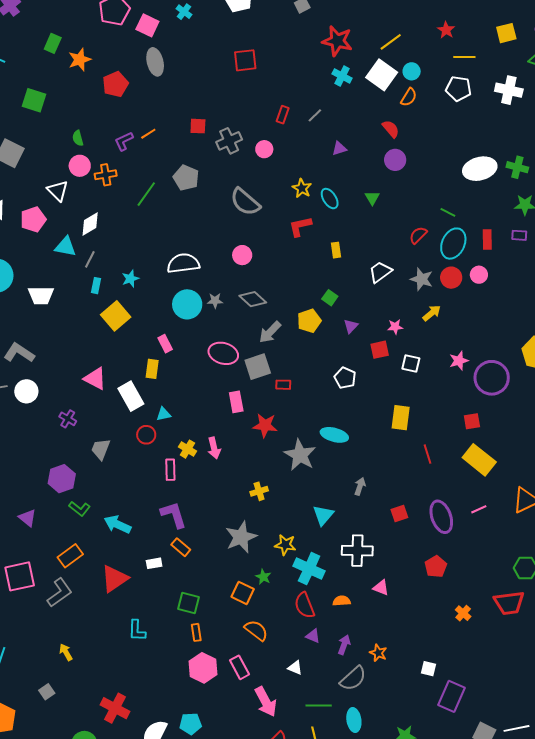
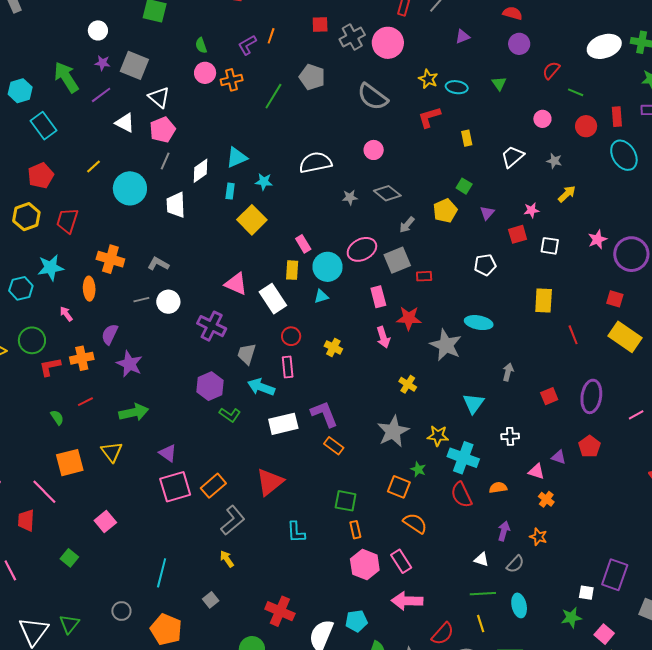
red semicircle: (391, 129) -> (512, 13), turned -30
orange line: (148, 134) -> (271, 36), turned -35
pink circle: (264, 149) -> (388, 43), size x1.8
white triangle: (58, 191) -> (159, 97), moved
cyan ellipse: (330, 199) -> (457, 87), turned -45
white diamond: (90, 224) -> (200, 171), moved
red semicircle: (418, 235) -> (551, 70), moved
cyan ellipse: (453, 244) -> (624, 155), moved, turned -52
cyan triangle: (65, 247) -> (237, 157), moved, turned -30
gray line: (90, 259) -> (165, 161), moved
pink circle: (479, 275) -> (542, 119), moved
red circle: (451, 278) -> (586, 126), moved
cyan star: (130, 279) -> (264, 182), turned 30
gray star: (422, 279) -> (554, 161), size x0.7
white trapezoid: (41, 295) -> (176, 205), turned 92
cyan circle: (187, 304) -> (327, 267), moved
gray arrow: (270, 332) -> (407, 225), size x0.7
gray L-shape: (19, 353) -> (158, 264), size x0.7
pink ellipse: (223, 353) -> (362, 249), turned -40
white pentagon: (345, 378) -> (485, 265), turned -30
cyan triangle: (164, 414) -> (321, 296), moved
purple cross: (68, 419) -> (212, 326), size x1.6
red square: (472, 421) -> (615, 299), turned 30
pink arrow: (214, 448) -> (383, 337), moved
pink rectangle: (170, 470) -> (288, 367), moved
yellow cross: (259, 491) -> (408, 384), turned -36
pink line: (479, 509) -> (636, 415), moved
purple ellipse: (441, 517) -> (591, 396), turned 32
purple triangle: (27, 518) -> (168, 453), moved
cyan arrow: (118, 524) -> (261, 387), moved
white cross: (357, 551) -> (510, 436), size x0.6
orange rectangle: (70, 556) -> (213, 486), moved
white rectangle: (154, 563) -> (283, 424), moved, size x1.8
gray L-shape: (60, 593) -> (233, 520), moved
orange cross: (463, 613) -> (546, 499), moved
purple triangle: (313, 636) -> (559, 457), moved
white triangle: (295, 668) -> (481, 559), moved
white square: (428, 669) -> (586, 593), moved
gray semicircle: (353, 678) -> (515, 564), size x0.7
pink arrow: (266, 702) -> (407, 601), moved, turned 124

